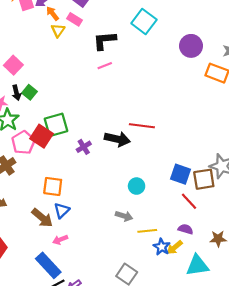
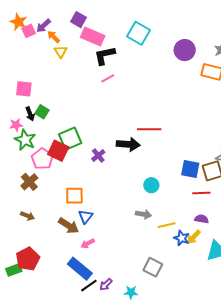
pink rectangle: (75, 19) -> (93, 37), moved, size x1.6
pink square: (13, 65) -> (24, 89), turned -30
red line: (189, 201) -> (201, 193), turned -42

